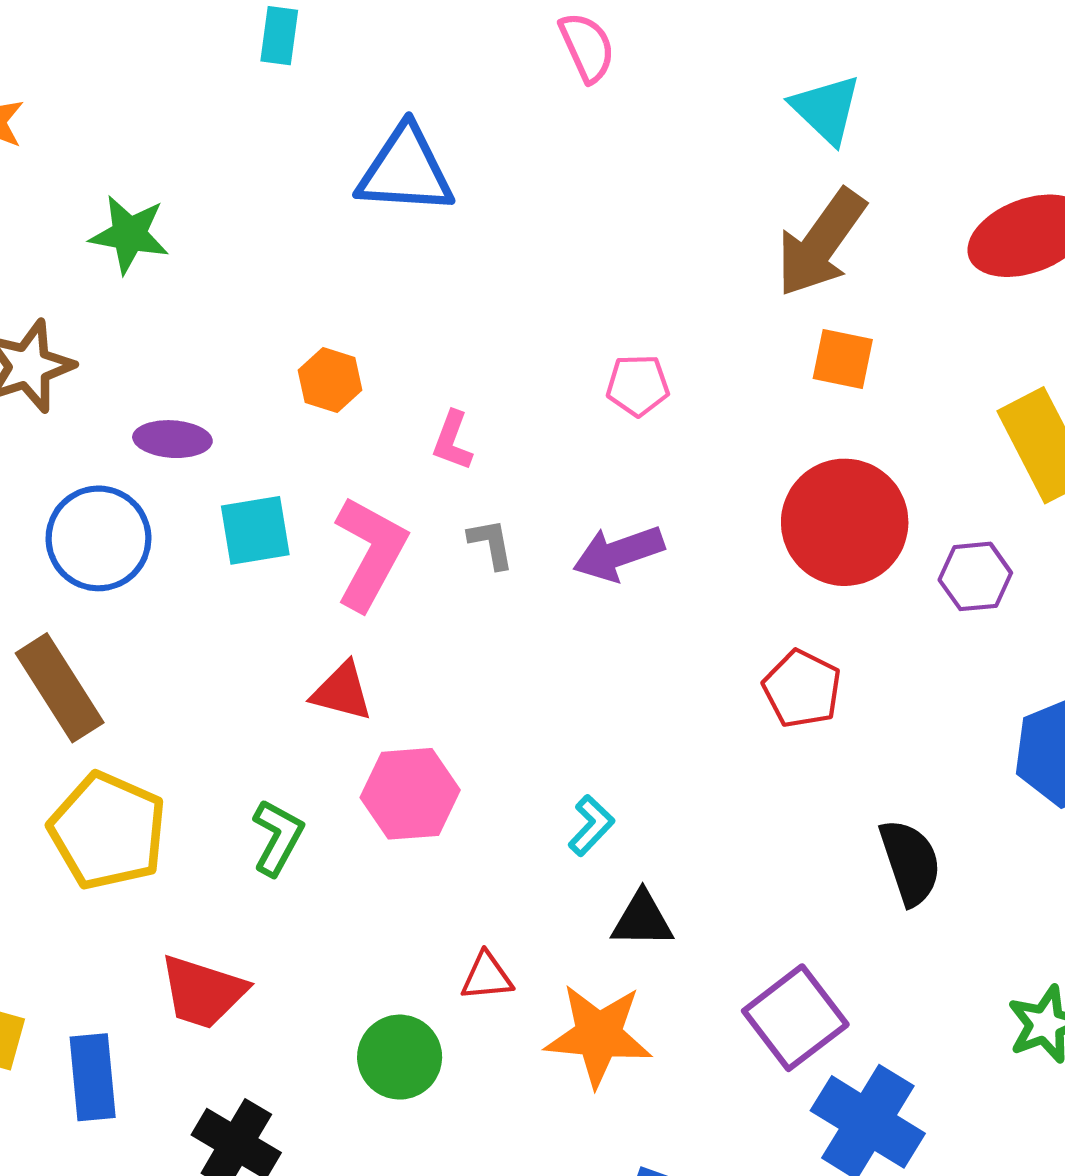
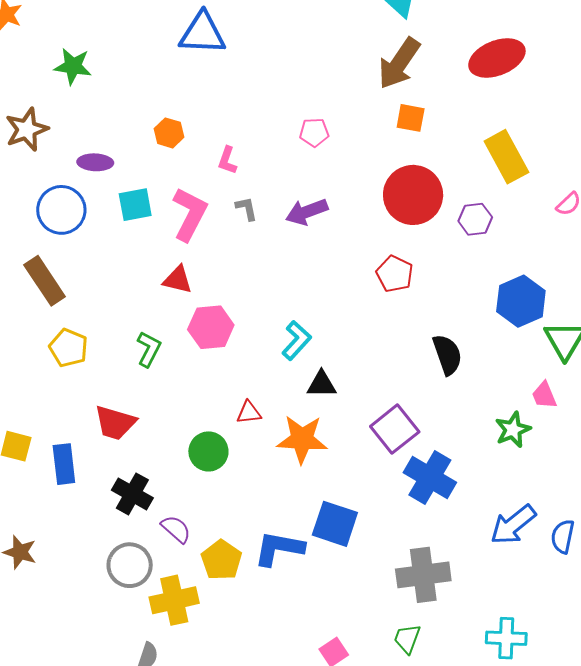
cyan L-shape: (591, 825) -> (297, 340), size x1.4
yellow pentagon: (108, 831) -> (69, 348), size x0.7

